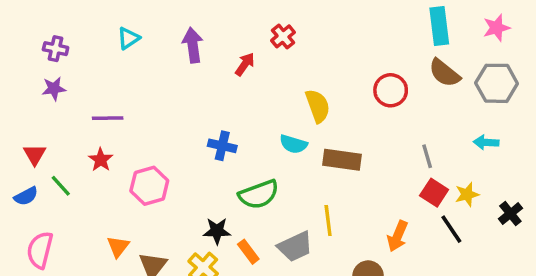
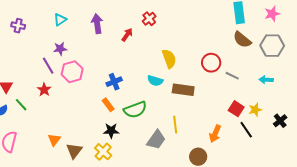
purple star: (54, 89) -> (60, 49), moved
red circle: (391, 90) -> (211, 63), moved
purple line: (108, 118) -> (48, 66), turned 60
blue cross: (222, 146) -> (114, 82), turned -35
gray line: (427, 156) -> (232, 76), moved, turned -48
pink hexagon: (149, 186) -> (72, 72), moved
gray trapezoid: (295, 247) -> (156, 140), turned -30
orange rectangle: (248, 252) -> (108, 105), moved

